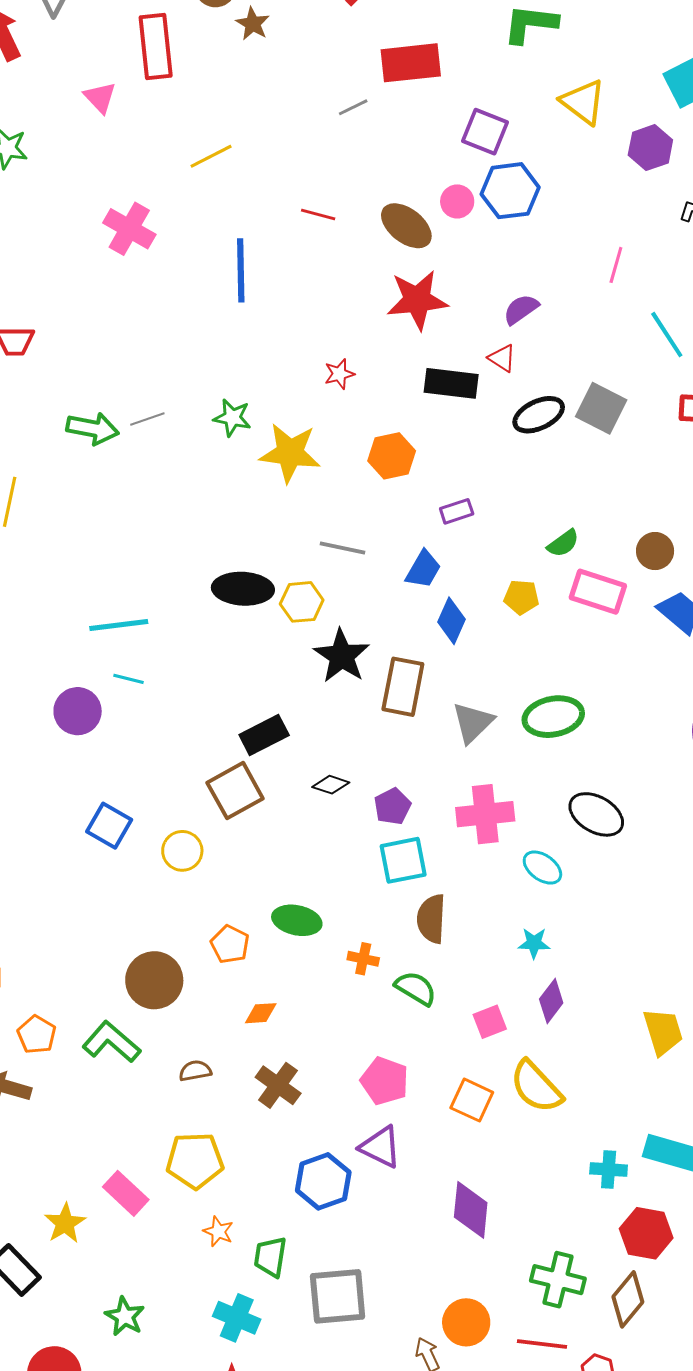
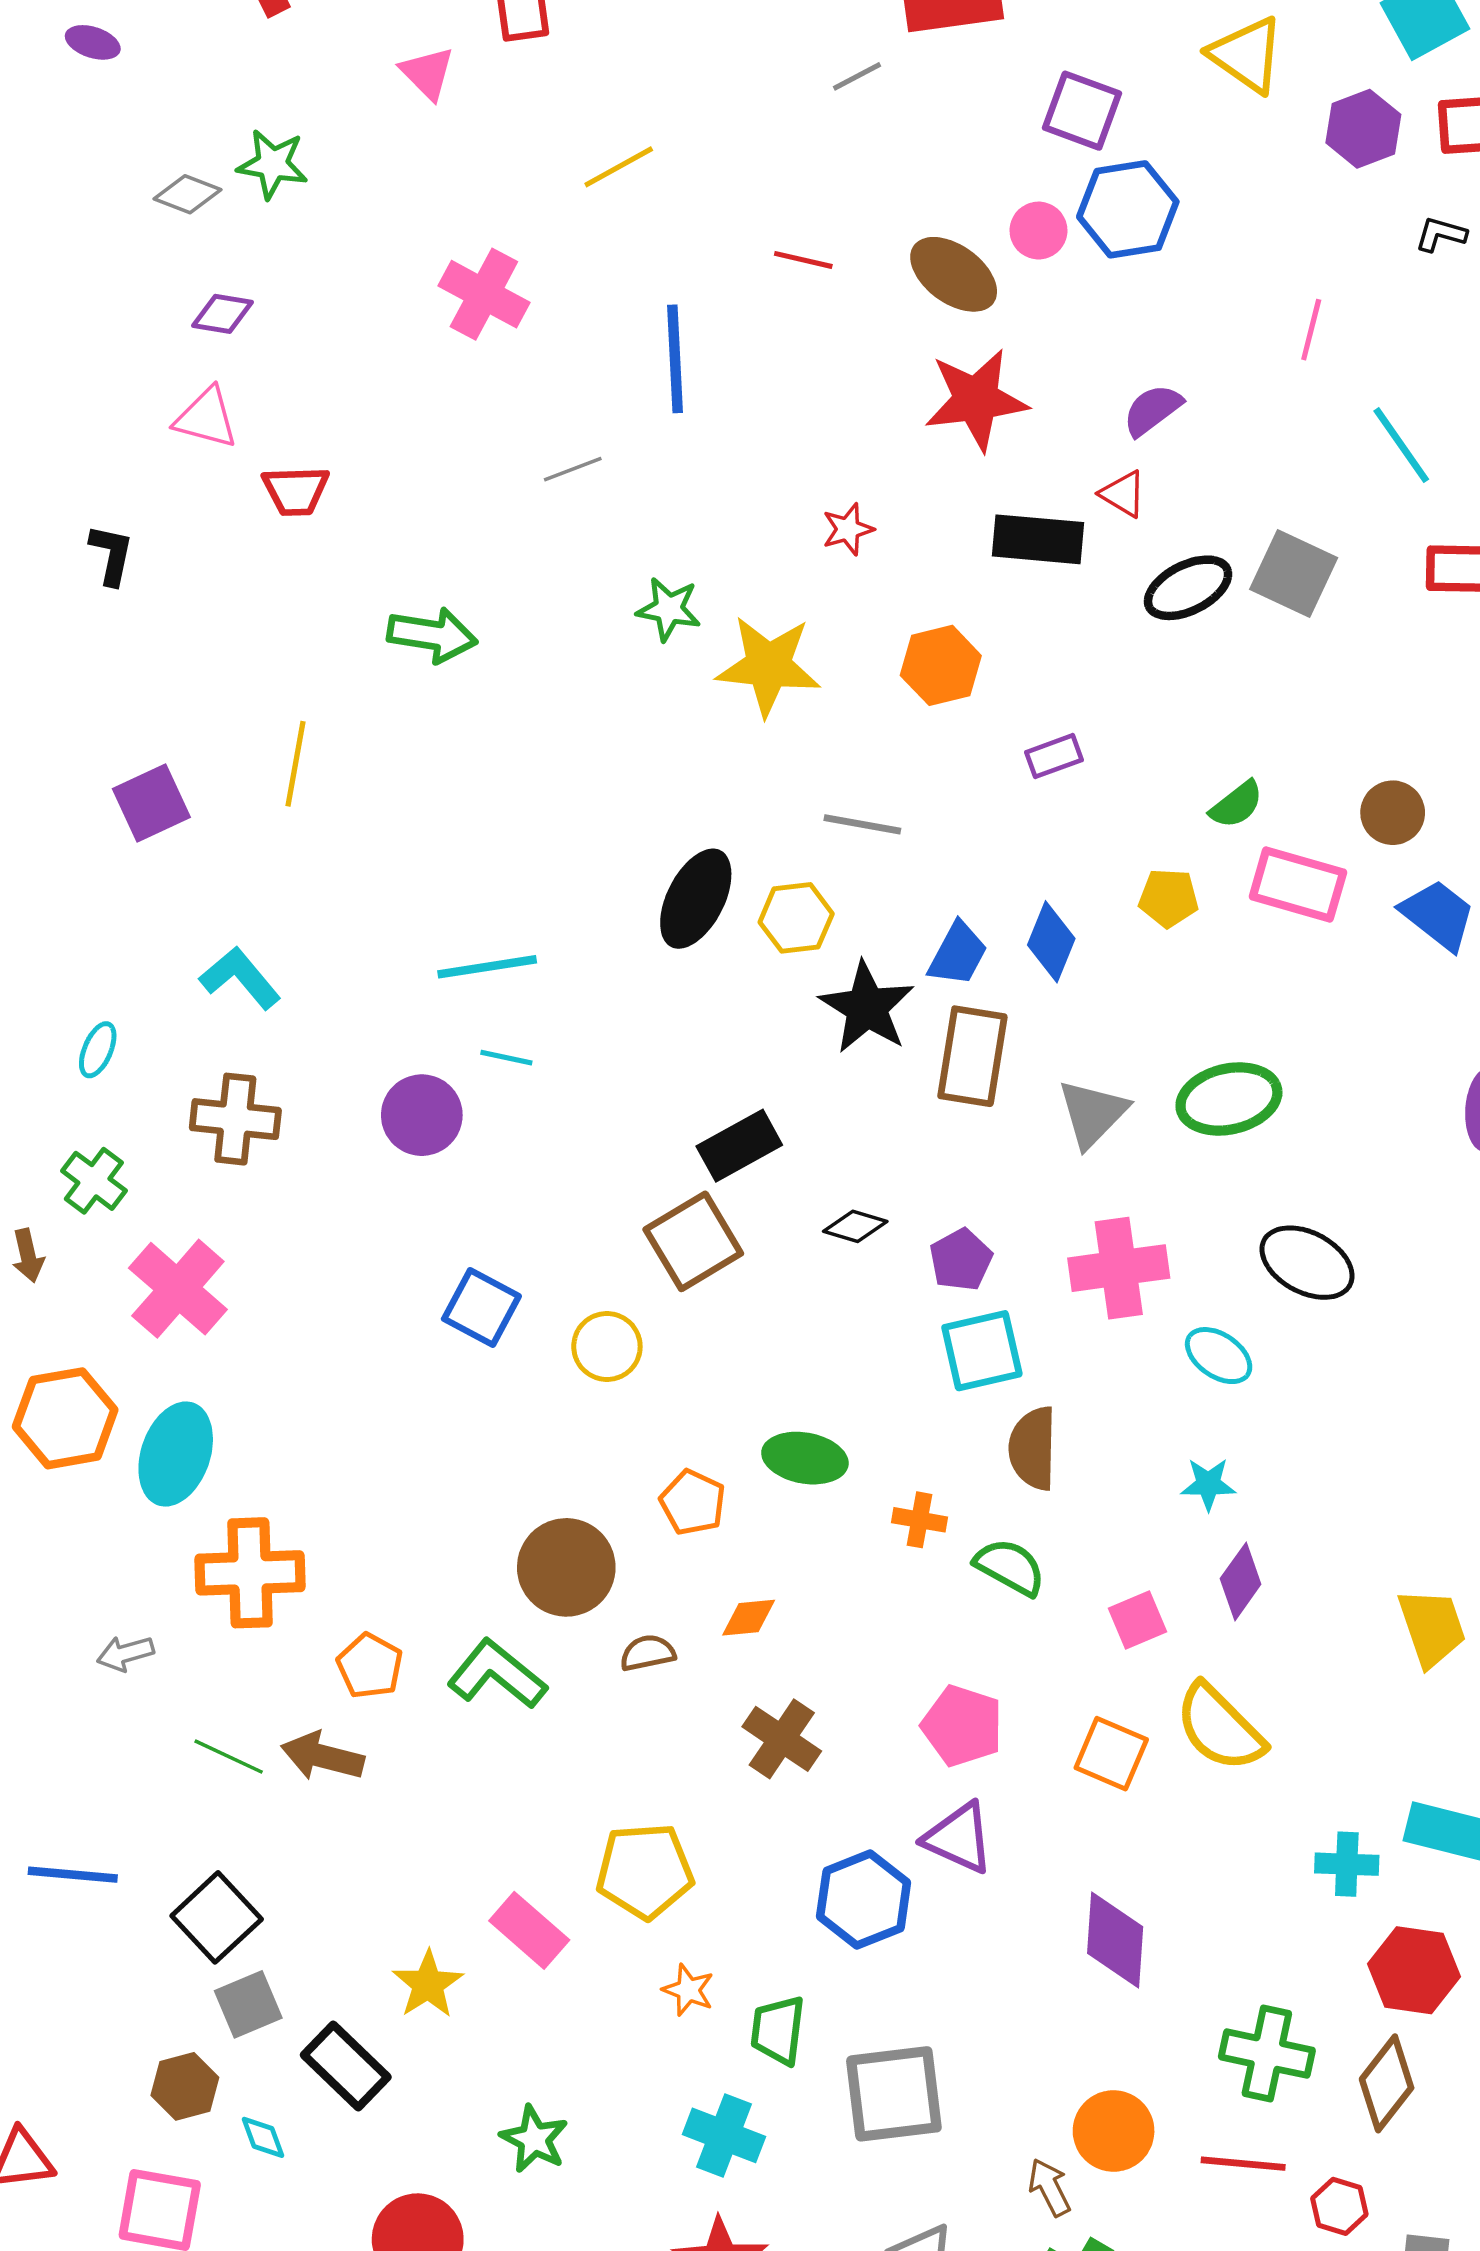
gray line: (147, 419) -> (573, 469), moved
blue trapezoid: (423, 569) -> (958, 954), moved
black ellipse: (243, 589) -> (696, 899), turned -64
brown semicircle: (195, 1071) -> (648, 1653), moved

